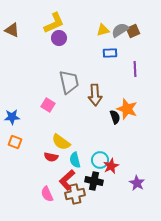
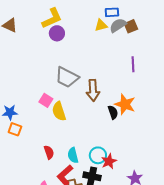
blue rectangle: (110, 53) -> (112, 12), moved
gray trapezoid: (69, 82) -> (67, 77), turned 130
orange square: (15, 142) -> (15, 129), moved
yellow semicircle: (61, 142) -> (59, 111), moved, turned 36
red semicircle: (51, 157) -> (49, 152), turned -120

